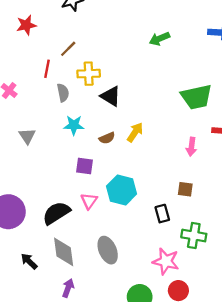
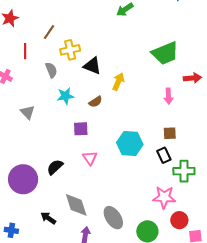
red line: (47, 69) -> (25, 51), moved
yellow arrow: (135, 132) -> (118, 82), moved
cyan hexagon: (122, 190) -> (130, 144), moved
black semicircle: (56, 213) -> (55, 167), moved, size x0.7
black rectangle: (162, 214) -> (164, 155), moved
gray ellipse: (108, 250) -> (113, 218), moved

